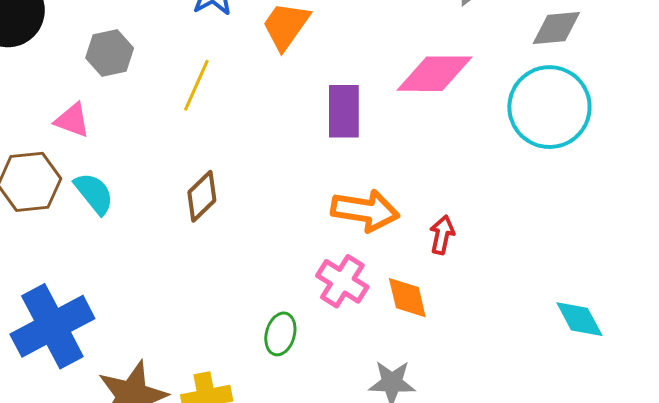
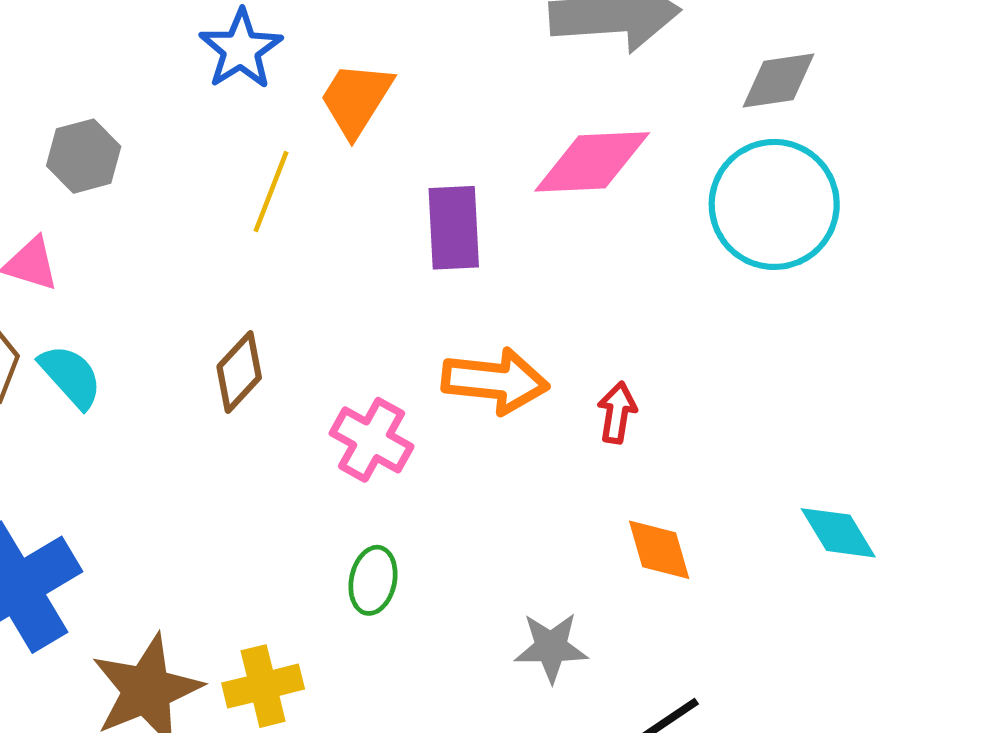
yellow line: (196, 85) -> (271, 192), moved
pink cross: (342, 281) -> (372, 440), moved
orange diamond: (407, 298) -> (659, 550), moved

